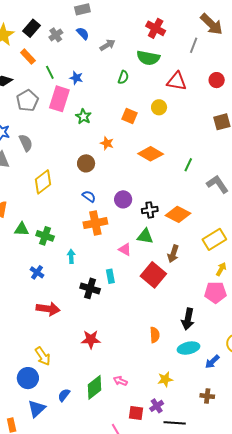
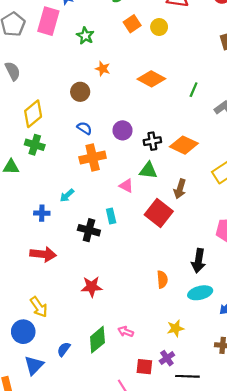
orange square: (129, 116) -> (132, 24), moved, turned 35
green star: (83, 117) -> (85, 36), moved
green cross: (45, 236) -> (35, 145), moved
cyan arrow: (71, 256) -> (67, 195), turned -128
blue cross: (37, 272) -> (42, 213), moved, turned -32

